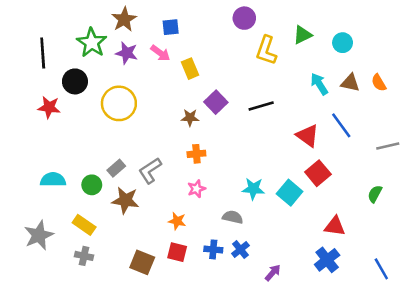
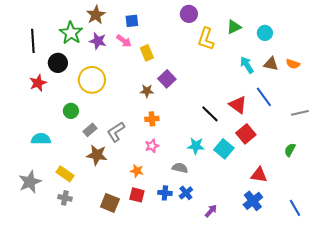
orange semicircle: (379, 83) -> (293, 64), turned -40
black line: (261, 106) -> (210, 114), moved, turned 60
red star: (49, 107) -> (38, 83), turned -30
green circle: (92, 185) -> (71, 111), moved

